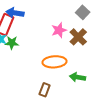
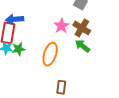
orange ellipse: (54, 62) -> (50, 54), moved, turned -55
green arrow: (78, 77) -> (82, 46), moved, turned 42

